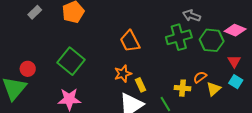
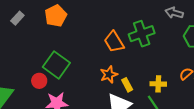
green cross: (179, 37) -> (142, 34), moved
red circle: (28, 69) -> (39, 81), moved
yellow cross: (183, 88) -> (158, 84), moved

